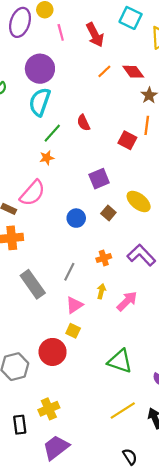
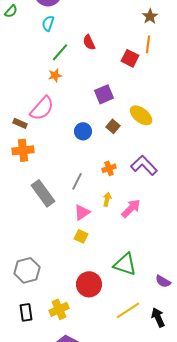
cyan semicircle: (40, 102) -> (48, 23), size x0.6
red circle: (53, 352) -> (89, 284), moved
black rectangle: (20, 425) -> (26, 312), moved

